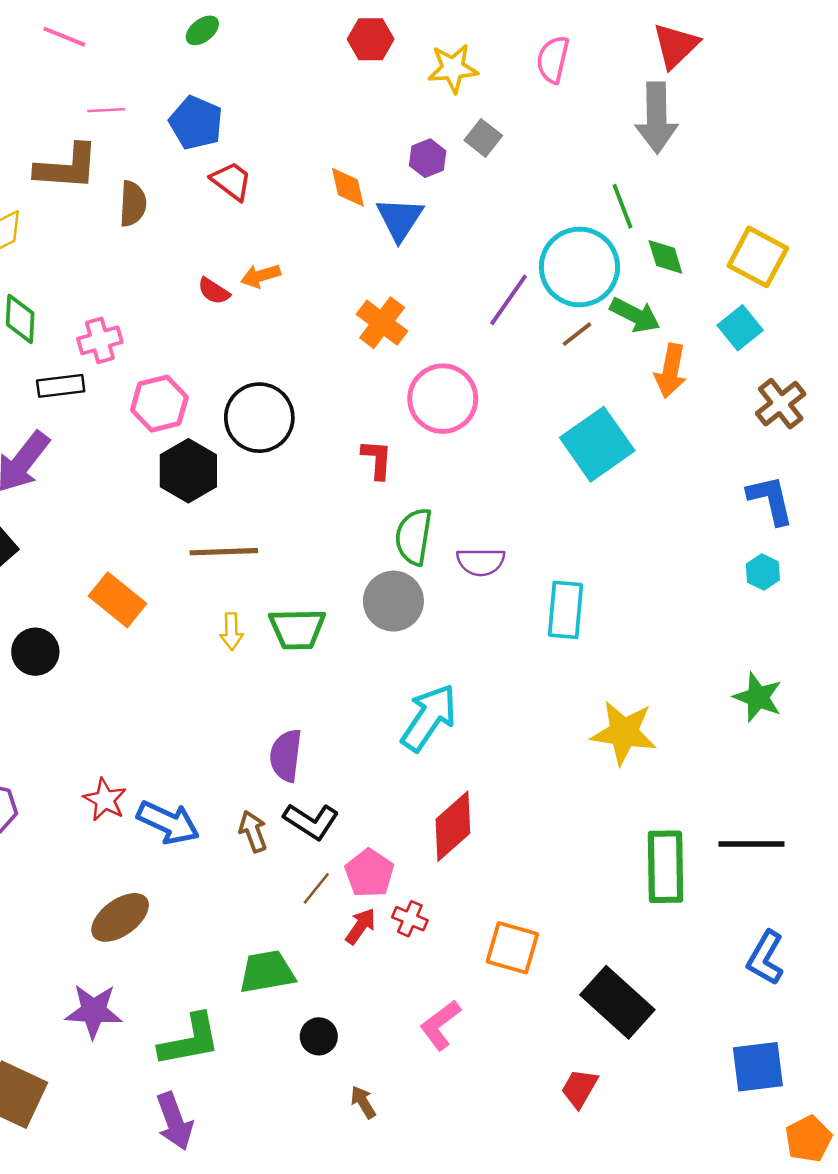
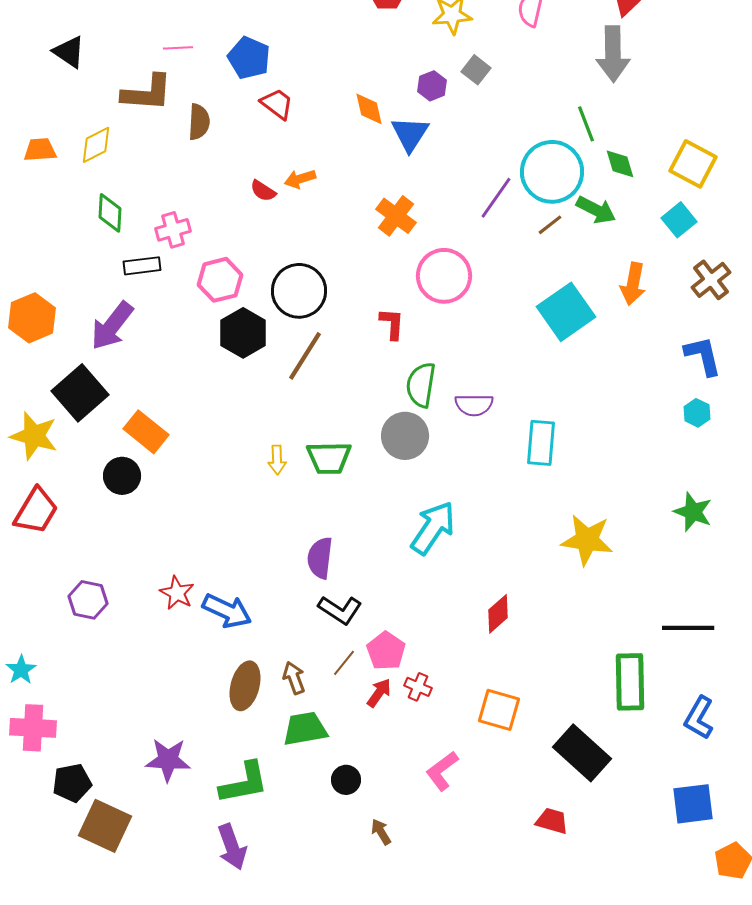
orange arrow: (671, 371) -> (633, 284), moved
brown line: (224, 552) -> (305, 356), moved, turned -56
orange rectangle: (118, 600) -> (146, 432), moved
red diamond: (453, 826) -> (498, 614), moved, size x0.7
brown arrow: (253, 831) -> (294, 678), moved
green rectangle: (665, 867) -> (630, 682), moved
brown ellipse: (120, 917) -> (245, 686), moved, turned -39
red trapezoid: (579, 1088) -> (552, 821), turned 76

